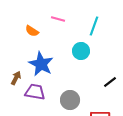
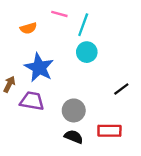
cyan line: (94, 26) -> (83, 25), moved
orange semicircle: (32, 31) -> (28, 28), turned -48

